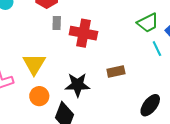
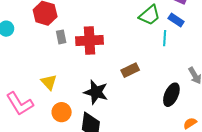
cyan line: (157, 49) -> (165, 38), turned 42
yellow triangle: (34, 64) -> (49, 82), size x0.7
black star: (77, 85) -> (96, 92), turned 30

